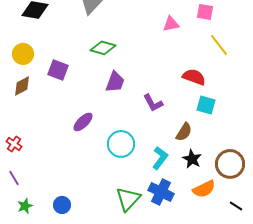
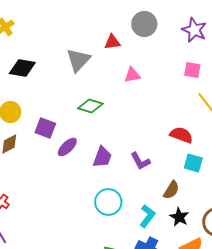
pink triangle: (171, 24) -> (132, 75), moved
purple trapezoid: (115, 82) -> (102, 157), moved
purple ellipse: (83, 122) -> (67, 147), moved

